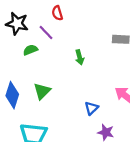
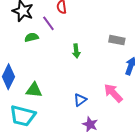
green triangle: (42, 91) -> (34, 90), moved, turned 42

